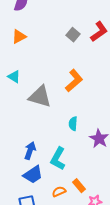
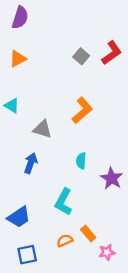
gray triangle: (40, 97) -> (42, 129), size x0.7
blue arrow: (30, 151) -> (31, 163), moved
blue trapezoid: (33, 175) -> (19, 217), moved

